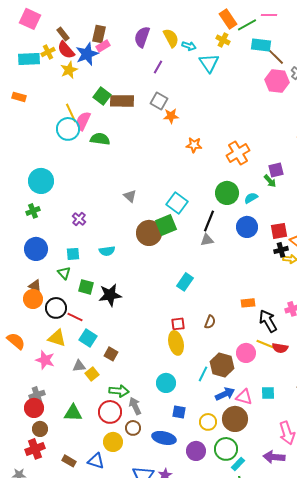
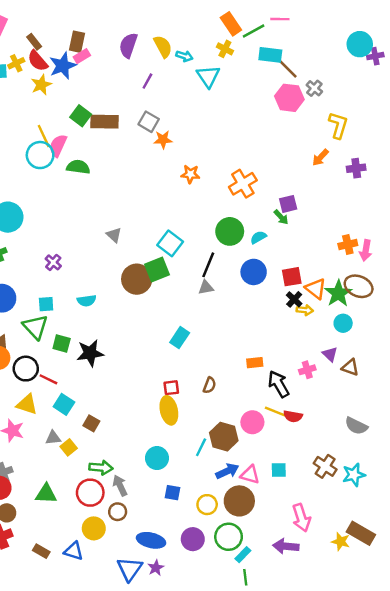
black cross: (281, 250) -> (294, 299), turned -32
green triangle: (64, 273) -> (35, 327), size x1.6
blue ellipse: (164, 438) -> (151, 540), moved

